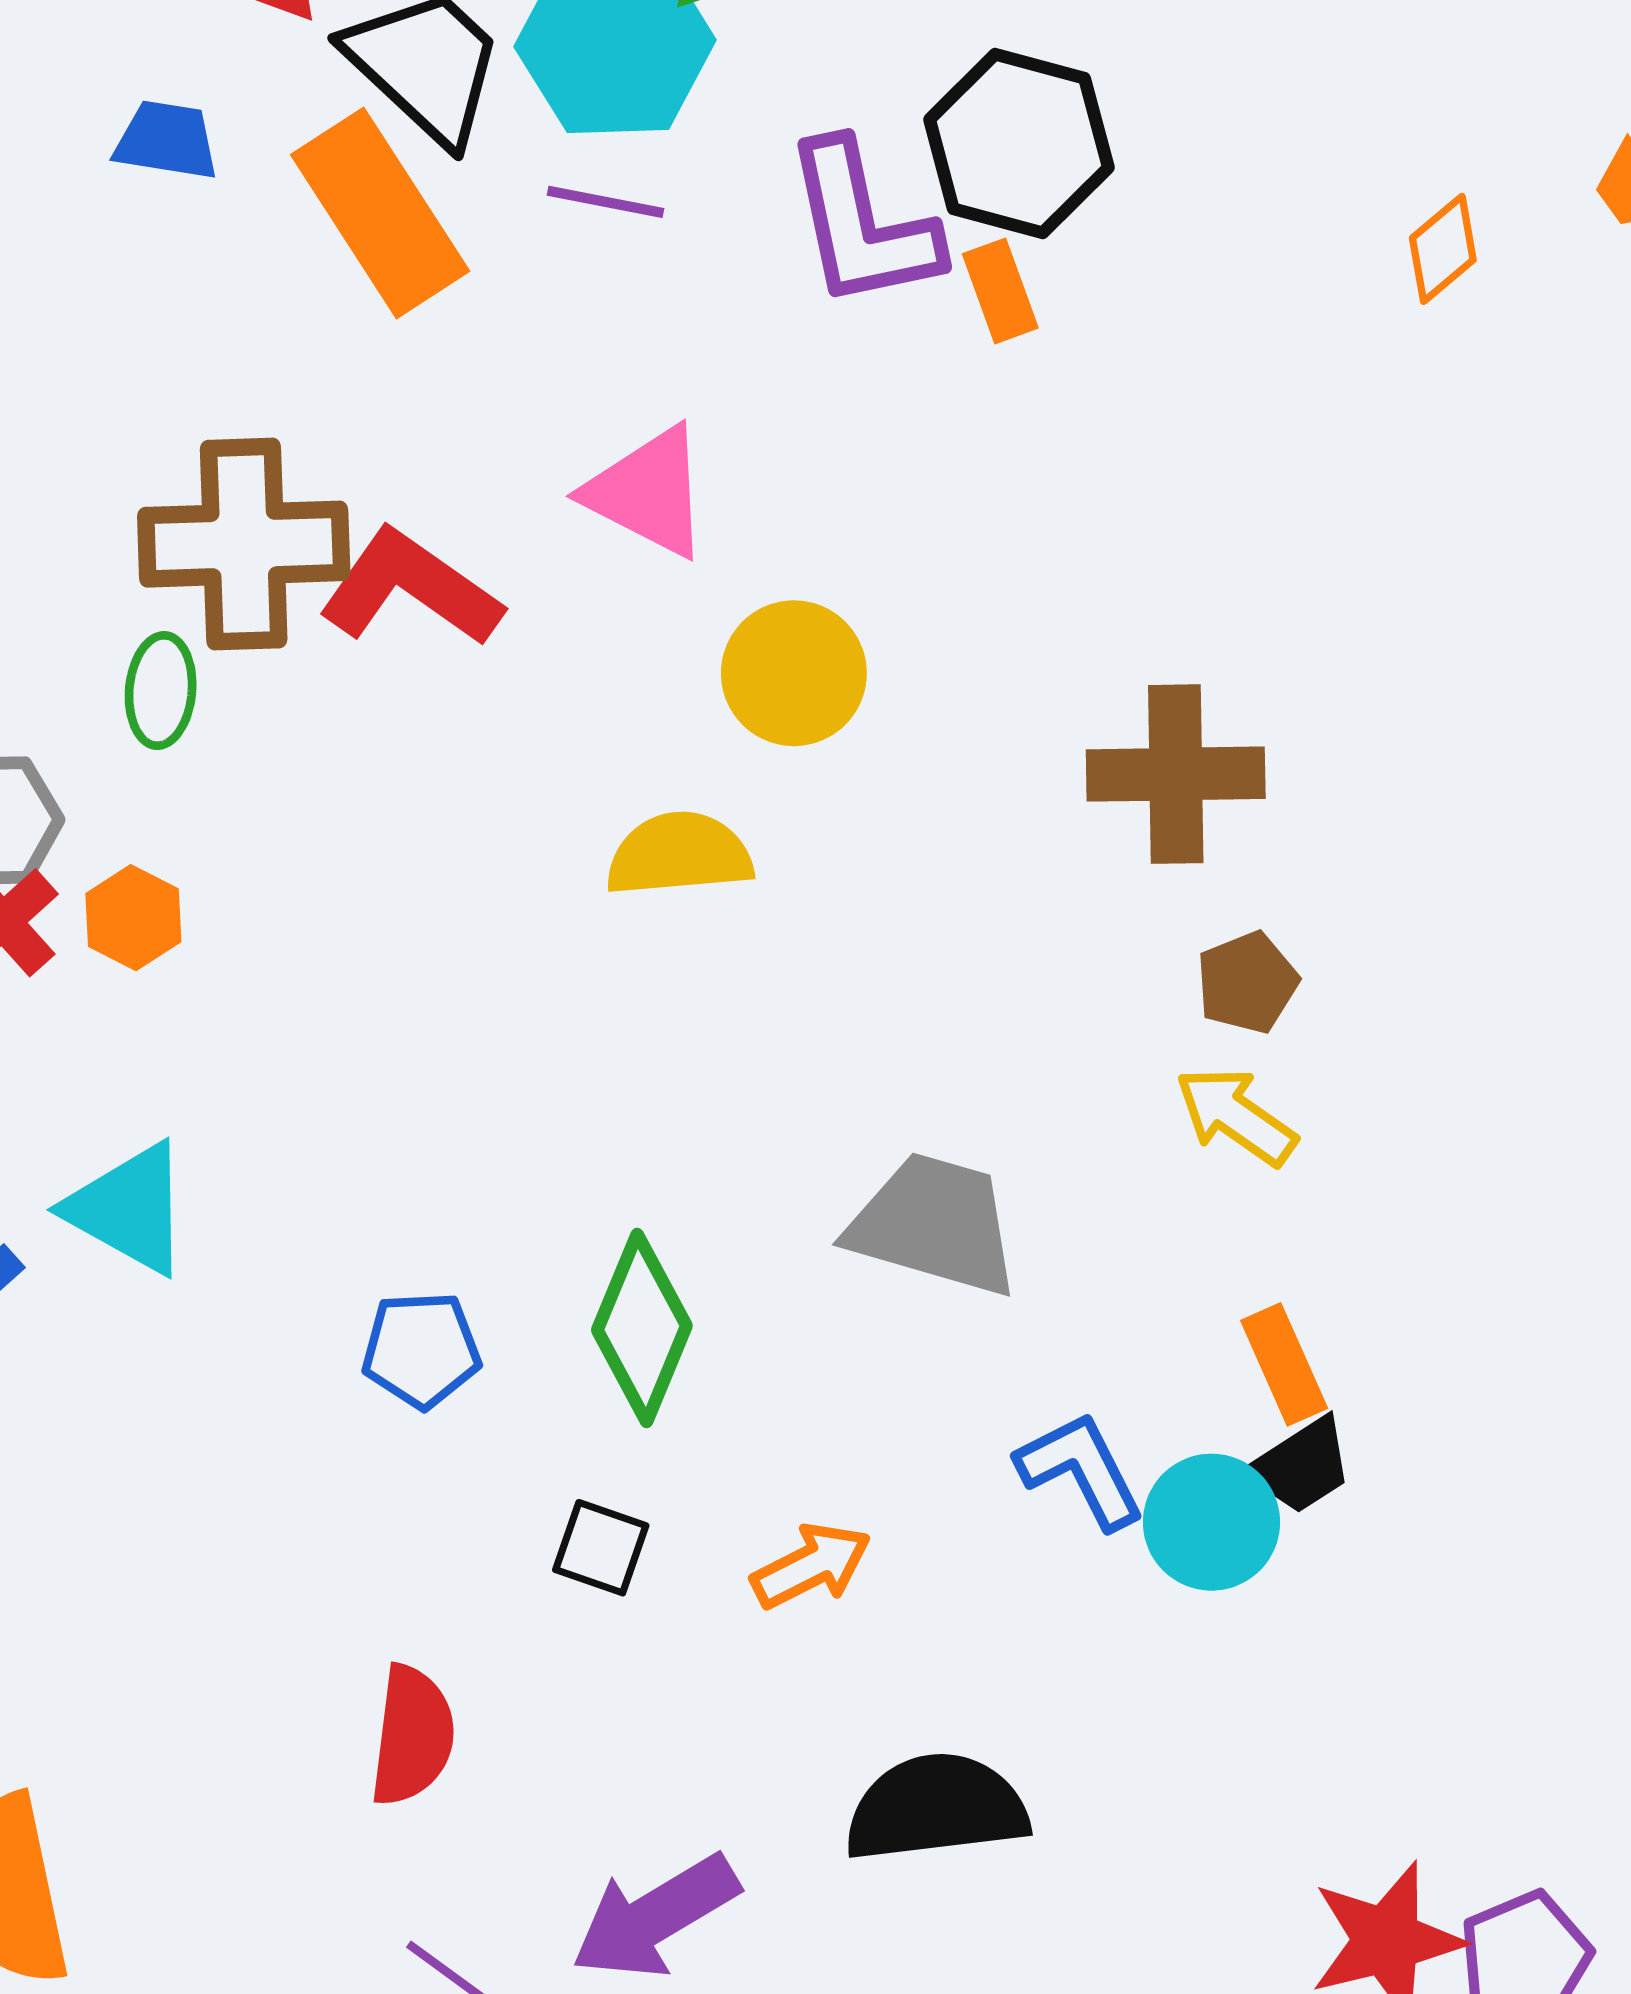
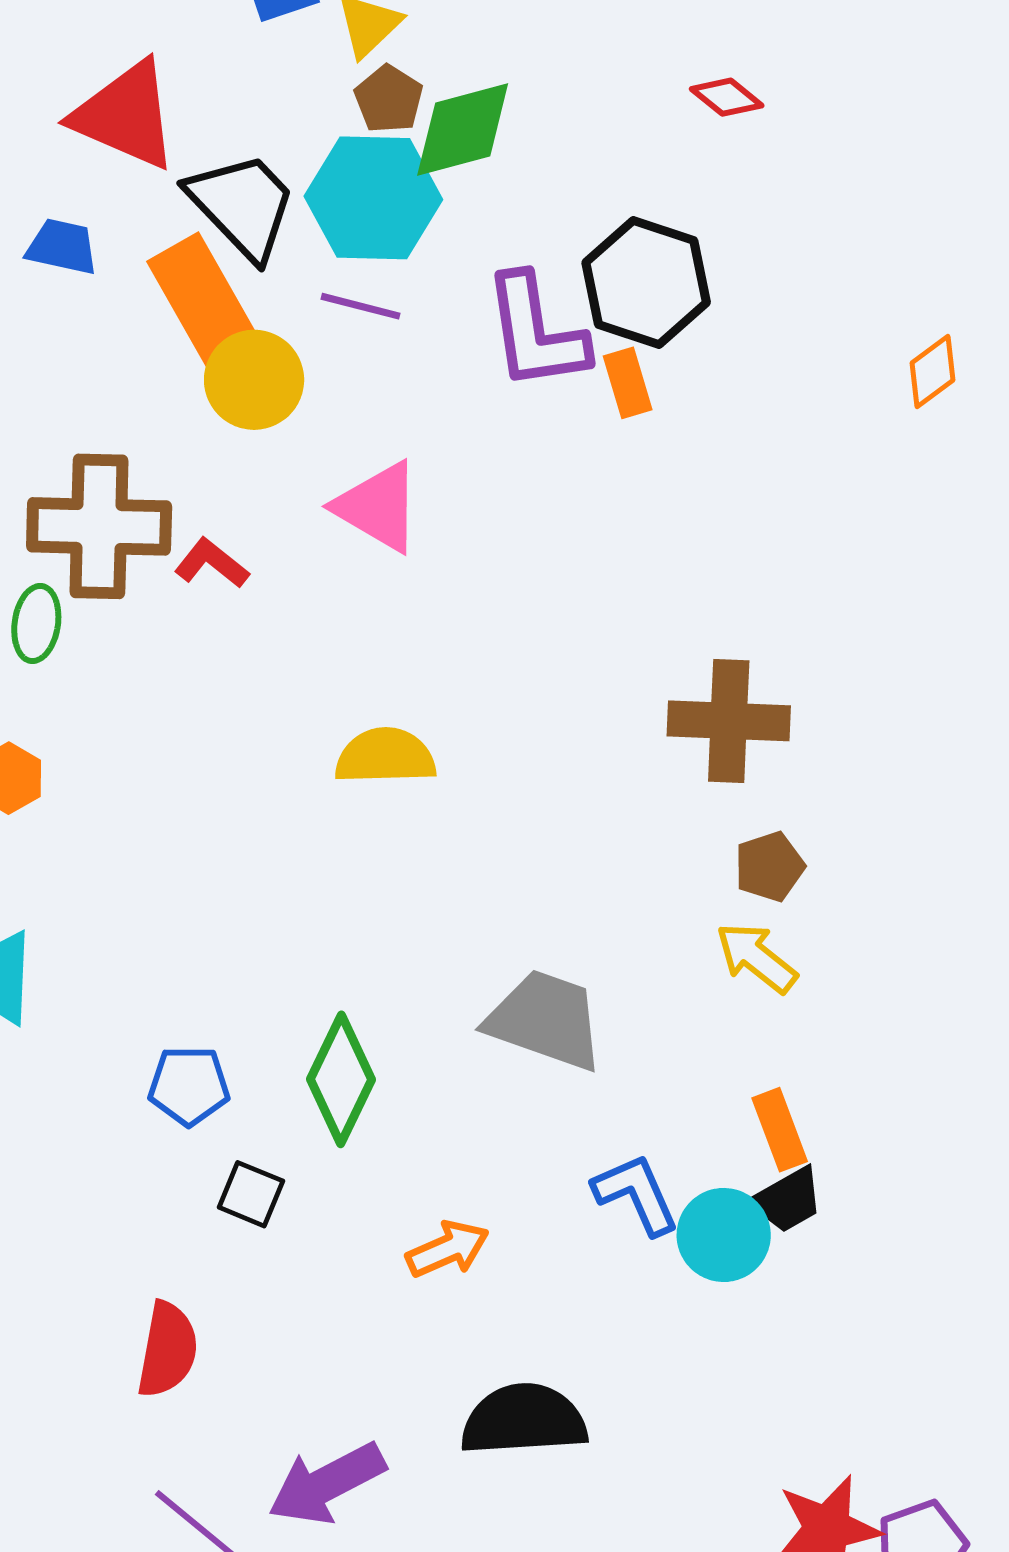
red L-shape: (410, 588) -> (212, 563), size x0.6
yellow circle: (794, 673) -> (254, 380), moved
black square: (601, 1548) -> (251, 1194), moved

